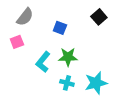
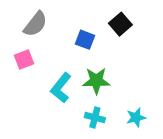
black square: (99, 17) -> (120, 24), moved
cyan star: (96, 83) -> (136, 118), size x0.6

